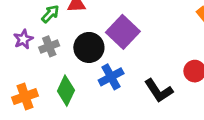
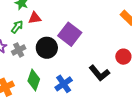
blue cross: (111, 77) -> (64, 84), moved

